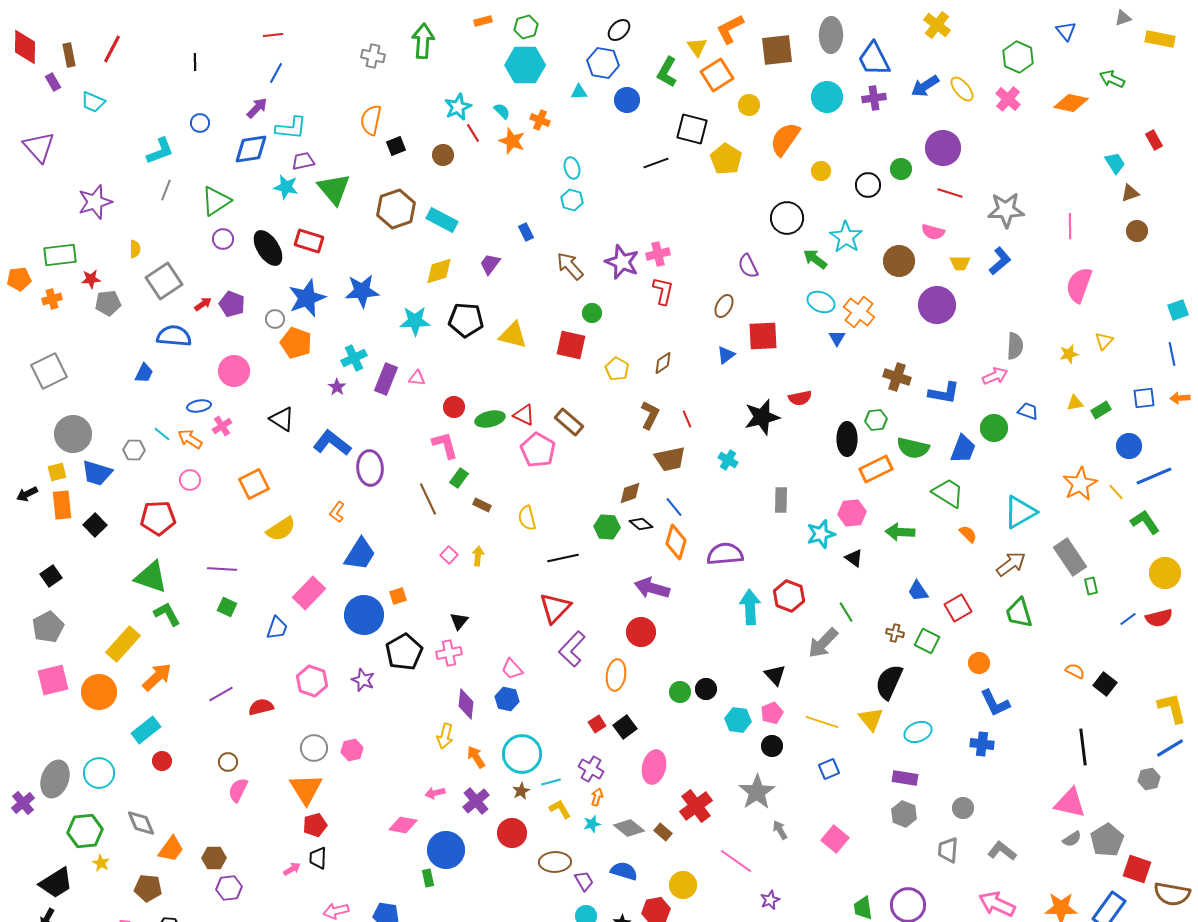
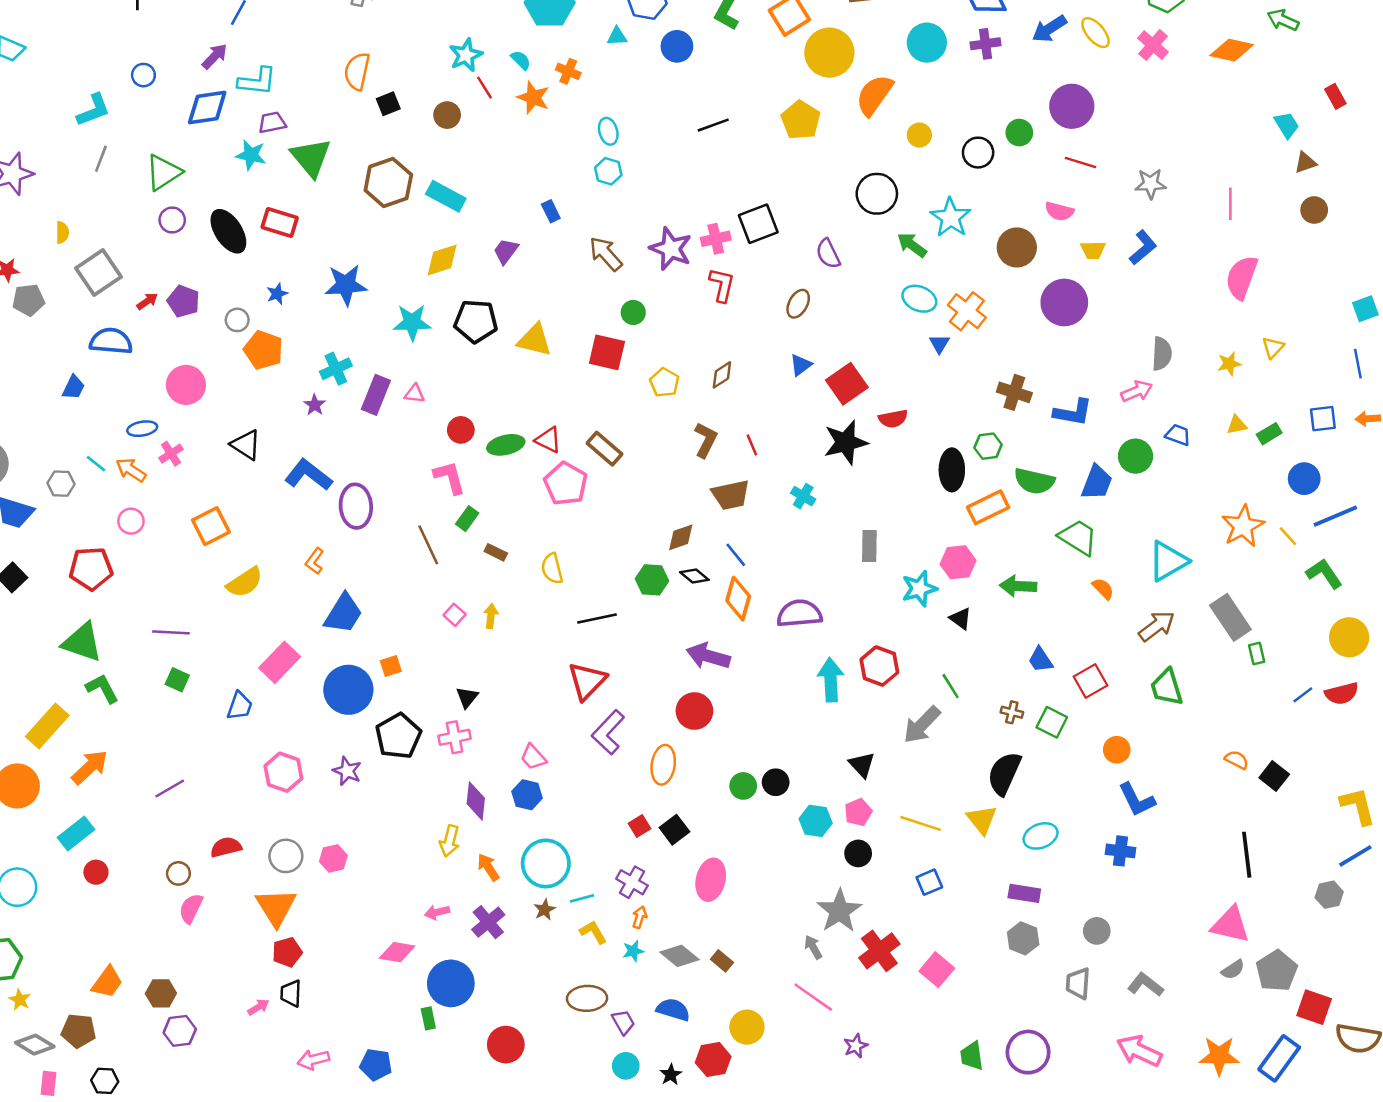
yellow circle: (749, 105) -> (829, 53), size x1.8
black square: (692, 129) -> (758, 224), moved, turned -36
gray star: (1006, 210) -> (1150, 184), size x0.7
blue star: (307, 298) -> (277, 294), size x0.5
red square: (763, 336) -> (847, 384), moved, turned -32
red semicircle: (261, 707) -> (226, 847), moved
red cross: (696, 806) -> (879, 951), moved
gray diamond: (141, 823) -> (35, 1045), moved, turned -36
gray arrow: (780, 830) -> (813, 947), moved
red circle: (512, 833) -> (506, 1045), moved

